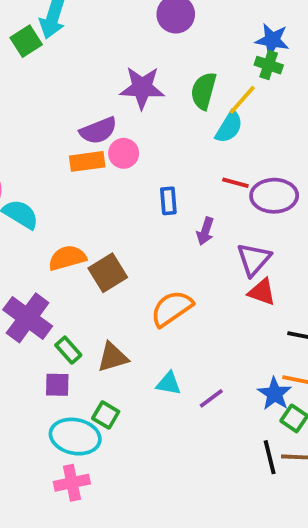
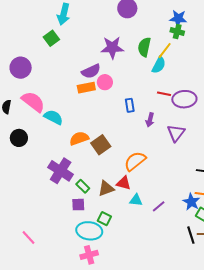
green square: (26, 41) -> (51, 38), moved
red triangle: (262, 292) -> (124, 183), moved

